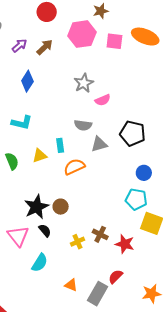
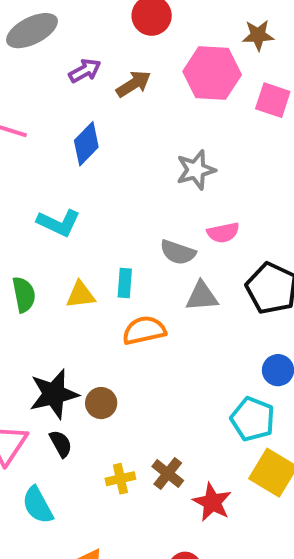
pink semicircle: (103, 100) -> (223, 233), moved
cyan semicircle: (40, 263) -> (38, 505), turned 108

